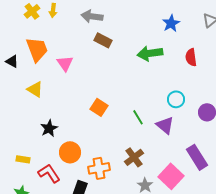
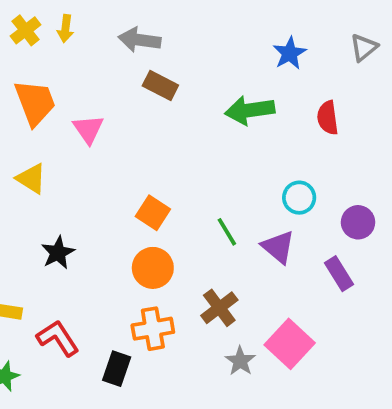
orange circle: (70, 152) -> (153, 268), moved
purple rectangle: (197, 157) -> (339, 274), moved, size x0.7

